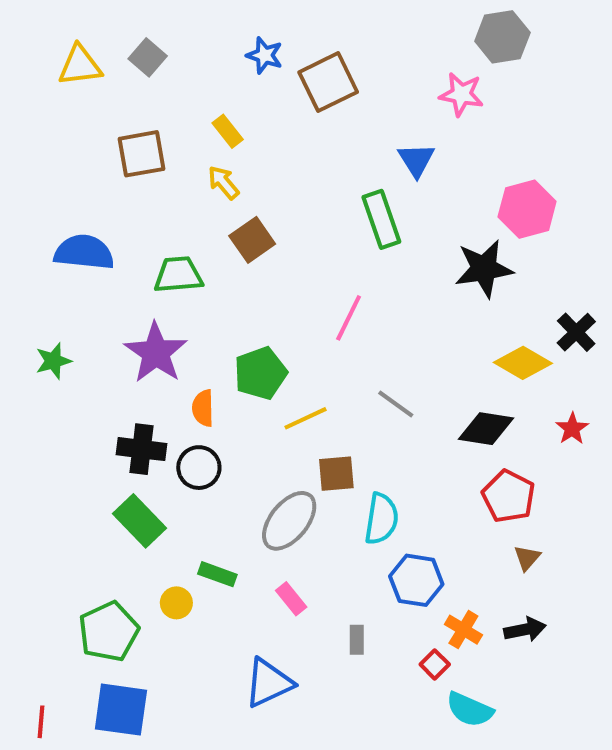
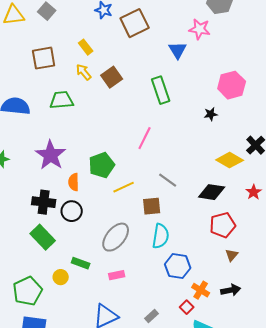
blue triangle: (416, 160) -> (178, 50), moved
brown square: (252, 240) -> (112, 77), moved
black star: (484, 269) -> (211, 114), size x0.5
green trapezoid: (178, 275) -> (62, 100), moved
brown square: (336, 474) -> (152, 206), moved
red pentagon: (509, 496) -> (223, 225), turned 30
pink rectangle: (291, 599) -> (117, 275), turned -63
gray rectangle: (357, 640) -> (152, 316), moved, turned 48

